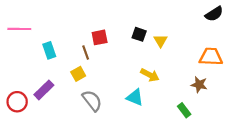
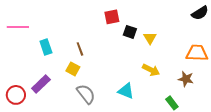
red square: (100, 37) -> (112, 17), moved
yellow square: (78, 74) -> (73, 69), turned -32
yellow arrow: (150, 75) -> (151, 70), moved

